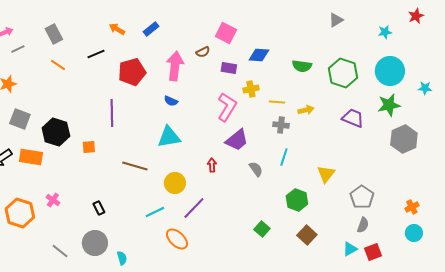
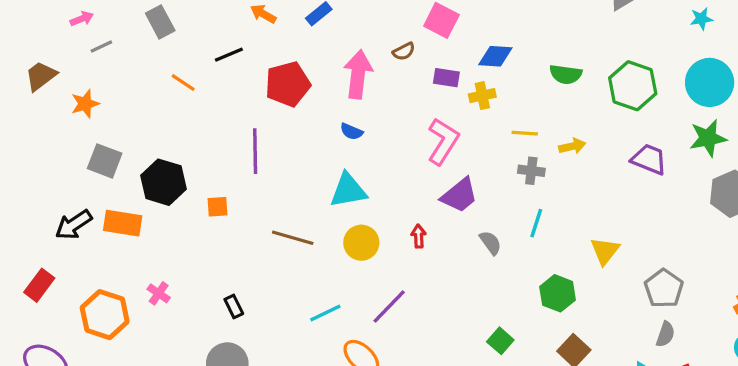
orange line: (58, 65) -> (183, 82), moved
yellow cross: (251, 89) -> (482, 96), moved
yellow circle: (175, 183) -> (361, 243), moved

